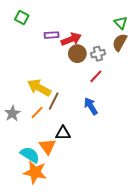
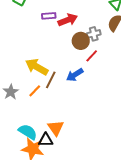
brown circle: (77, 54) -> (81, 41), moved
blue arrow: (91, 106) -> (75, 75), moved, turned -90
black triangle: (63, 133) -> (46, 140), moved
orange triangle: (47, 146) -> (56, 128), moved

